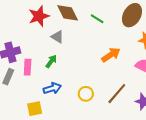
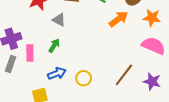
orange arrow: (111, 55) -> (118, 19), moved
yellow circle: (86, 94) -> (84, 78), moved

